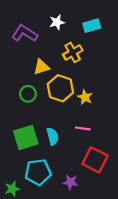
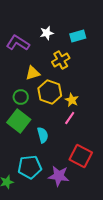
pink line: (83, 128) -> (70, 118), moved, turned -64
green square: (26, 137) -> (19, 121), moved, turned -35
purple star: (70, 182) -> (59, 176), size x1.5

